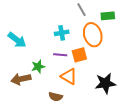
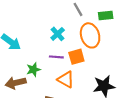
cyan cross: (62, 33) -> (58, 34), turned -32

